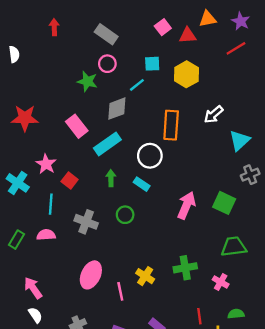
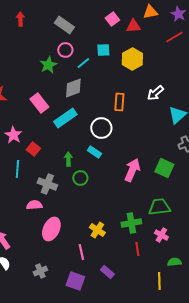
green star: (87, 81) -> (48, 65), turned 30
cyan line: (137, 85) -> (83, 63), moved
orange rectangle: (171, 125) -> (119, 102), size x0.7
green arrow: (111, 178) -> (68, 159), moved
pink semicircle: (46, 235) -> (34, 205), moved
green trapezoid: (234, 247) -> (159, 207), moved
pink line: (120, 291) -> (81, 252), moved
red line: (199, 316) -> (137, 249), moved

